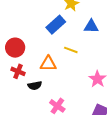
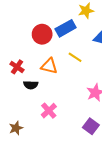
red circle: (15, 48) -> (42, 34), moved

